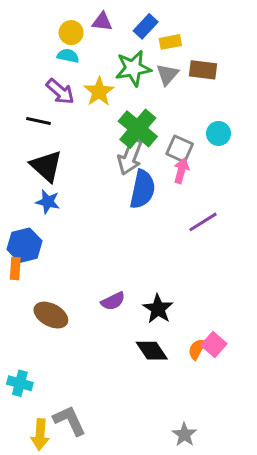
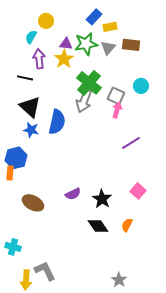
purple triangle: (102, 22) -> (66, 44), moved
cyan semicircle: (68, 56) -> (31, 37), moved, turned -72
purple arrow: (60, 92) -> (39, 59), turned -138
blue semicircle: (142, 189) -> (57, 122), moved
pink square: (214, 345) -> (138, 191), moved

